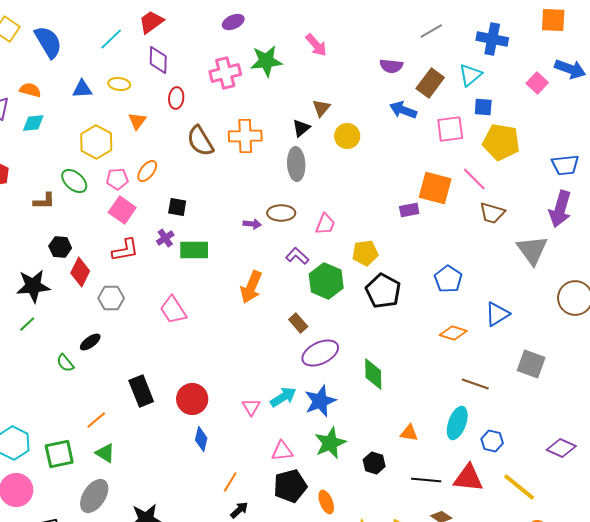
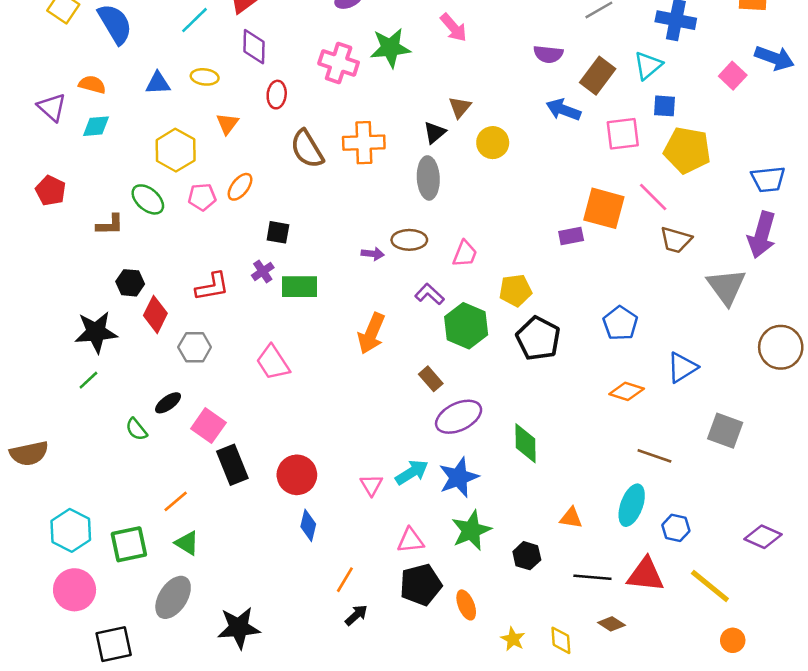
pink cross: (225, 73) -> (339, 63), turned 32
pink square: (122, 210) -> (208, 426), moved

